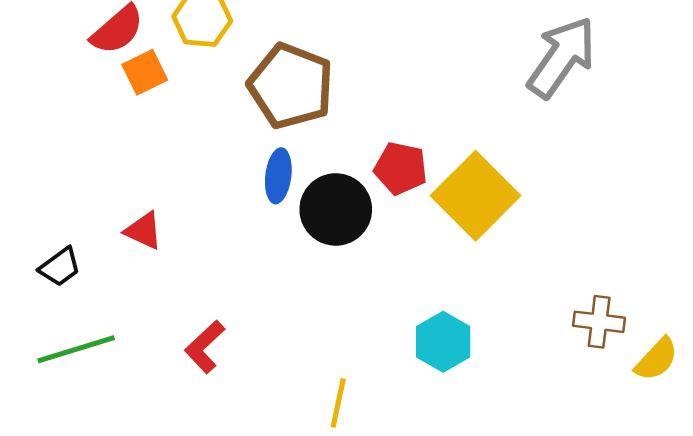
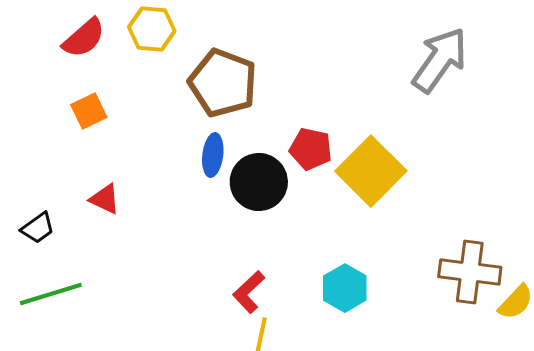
orange square: (145, 72) -> (89, 111), moved
brown cross: (599, 322) -> (470, 272), size x1.5
red L-shape: (205, 347) -> (249, 292), moved

